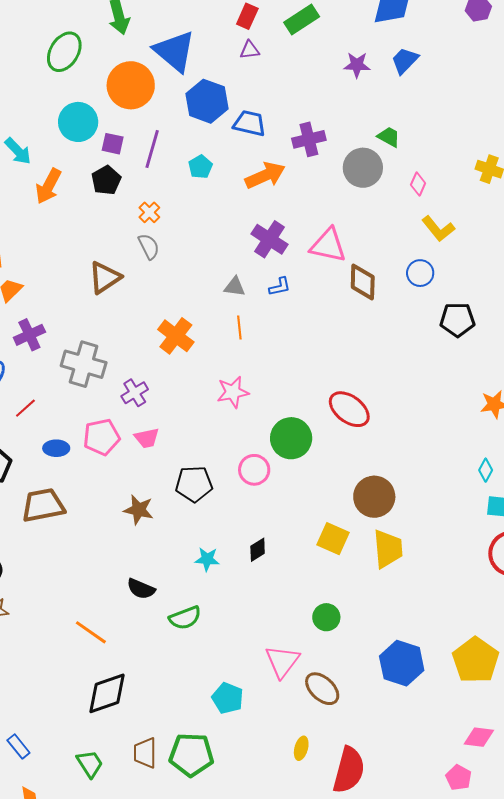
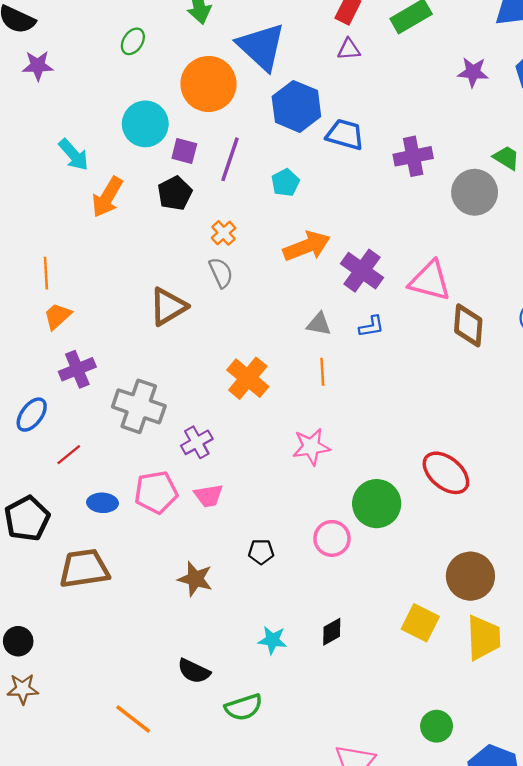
green ellipse: (64, 52) -> (133, 41), size x0.6
orange arrow: (265, 175) -> (307, 246), moved
black pentagon: (194, 484) -> (261, 552), size x0.6
green circle: (326, 617) -> (437, 726), moved

